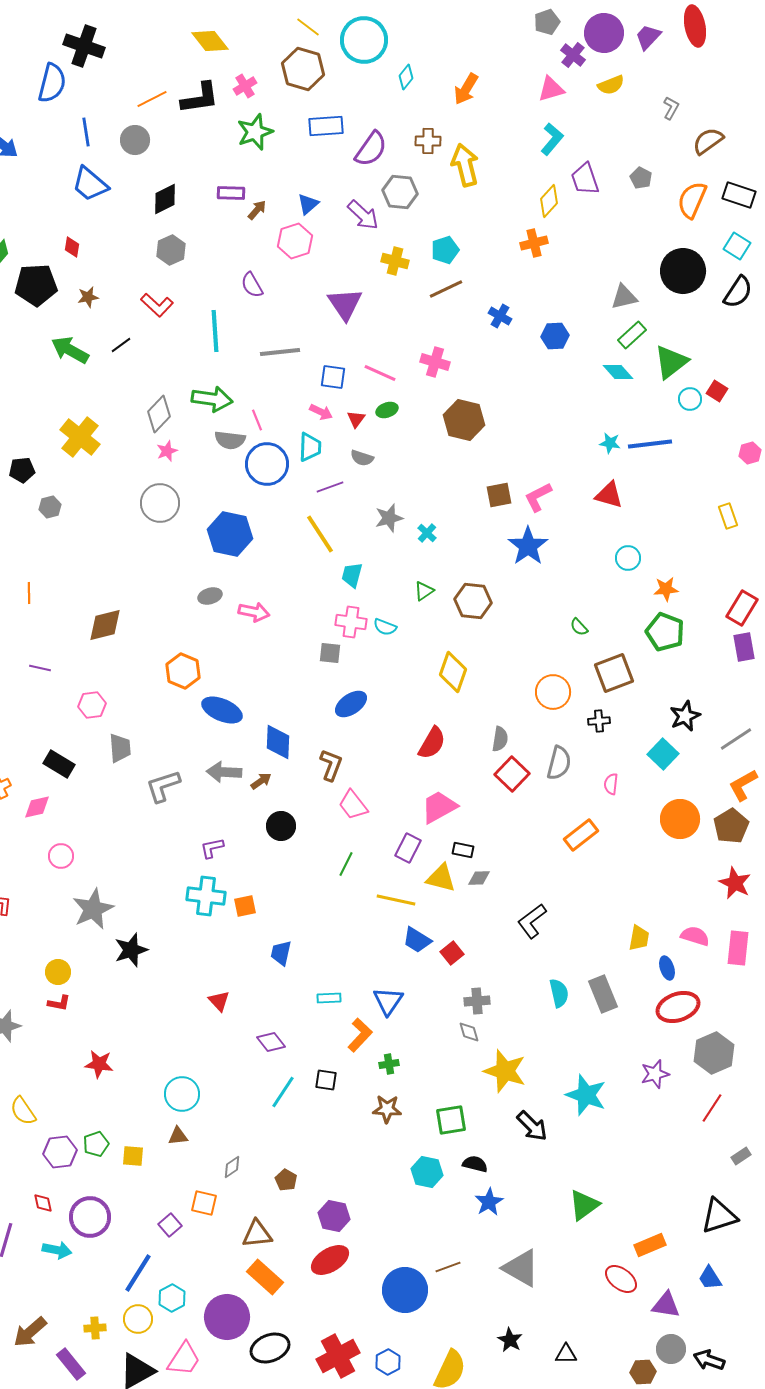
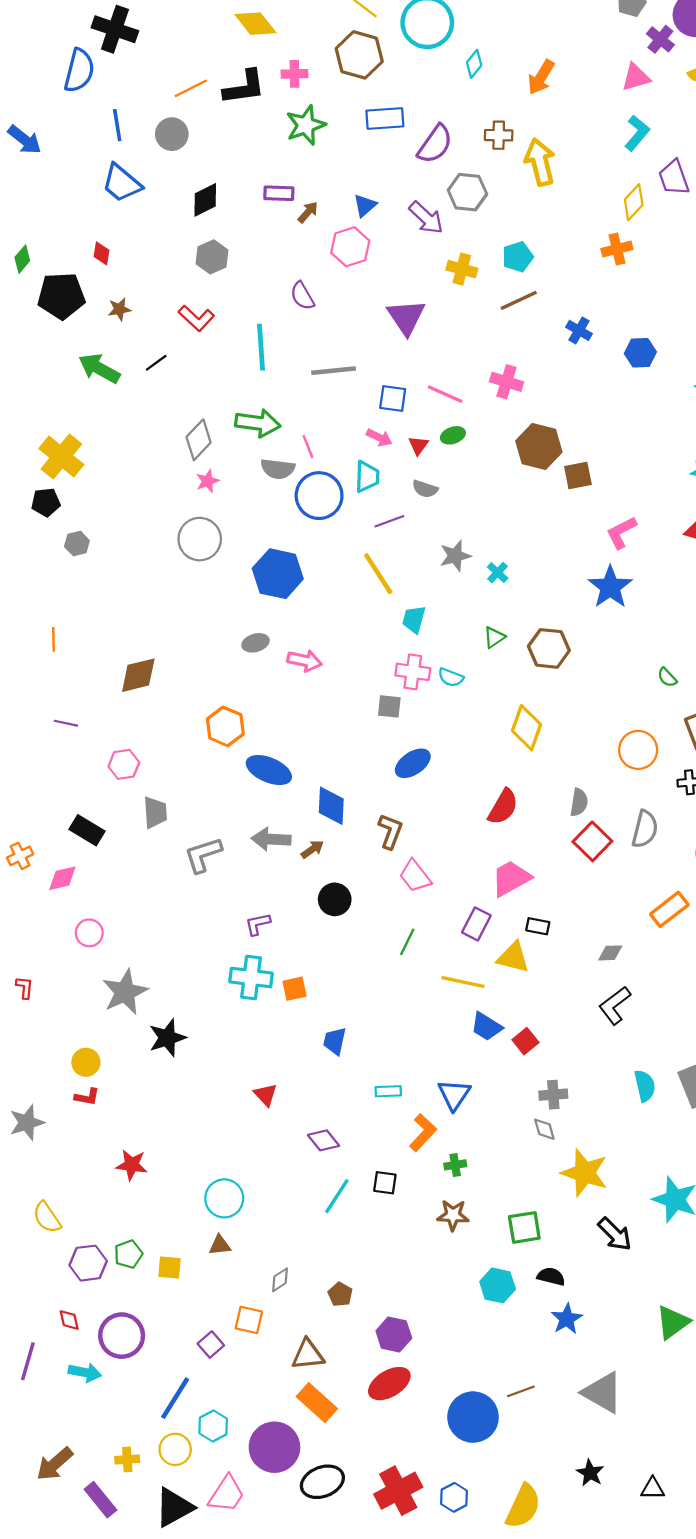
pink cross: (245, 86) -> (295, 74), turned 30
yellow cross: (80, 437) -> (61, 457), moved
brown square: (499, 495) -> (578, 475), moved
gray diamond: (479, 878) -> (610, 953), moved

